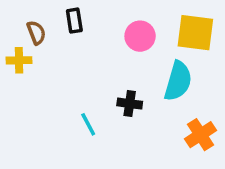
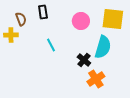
black cross: (130, 104) -> (84, 60), moved, turned 32
cyan line: (88, 124) -> (51, 45), moved
orange cross: (201, 135) -> (96, 79), moved

